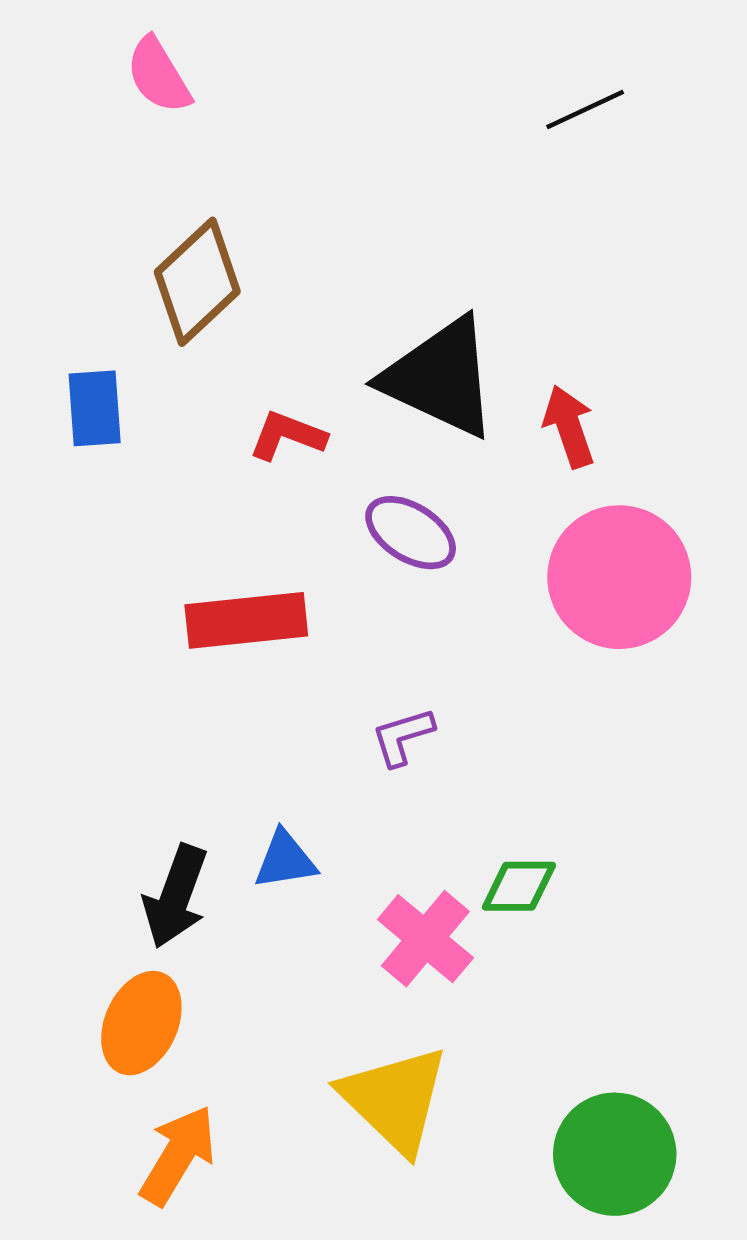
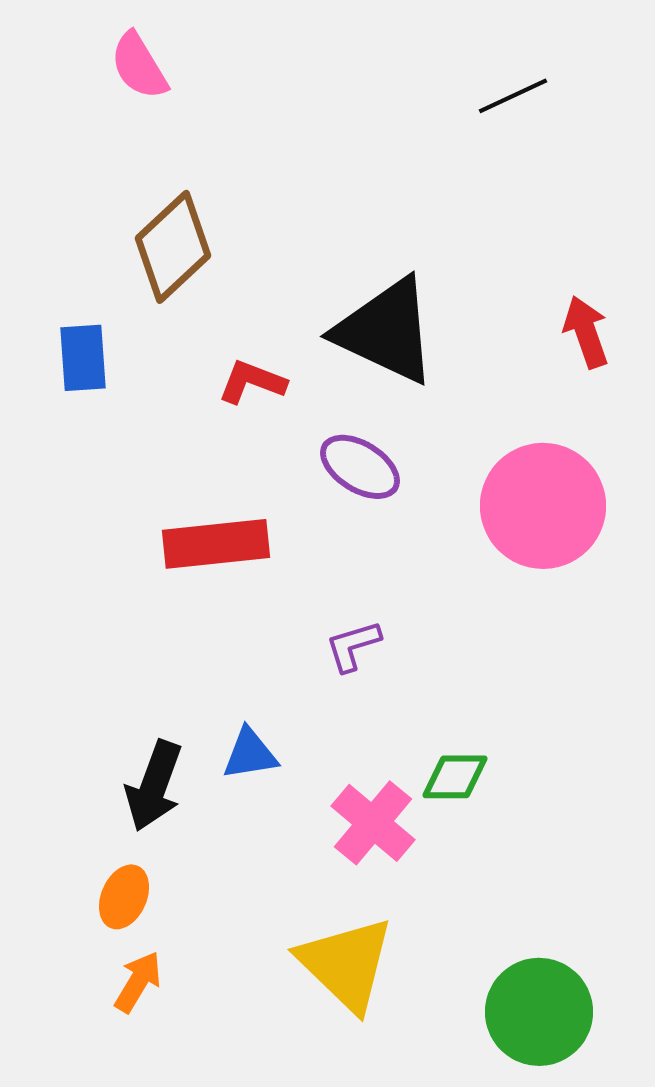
red arrow: (569, 427) -> (586, 332), moved
orange ellipse: (141, 1023) -> (124, 897), size x0.7
orange arrow: (178, 1155) -> (138, 982), moved, size x0.7

